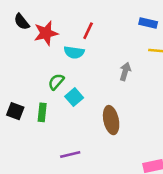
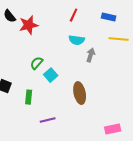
red line: (88, 31) -> (74, 15), moved
cyan semicircle: (74, 52) -> (77, 40), moved
green rectangle: (42, 112) -> (29, 97), moved

